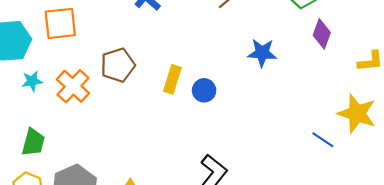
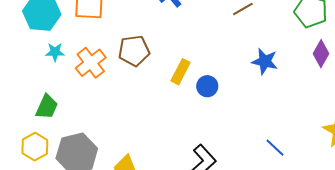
blue line: (323, 140) -> (275, 148), moved

